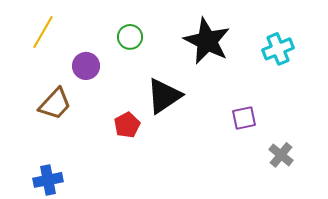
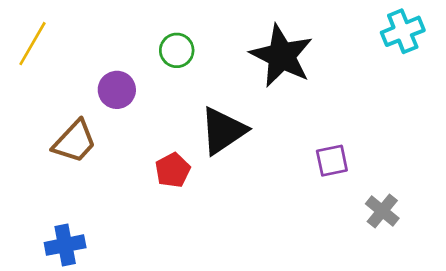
yellow line: (43, 32) -> (32, 44), moved
cyan cross: (278, 49) -> (403, 31), moved

